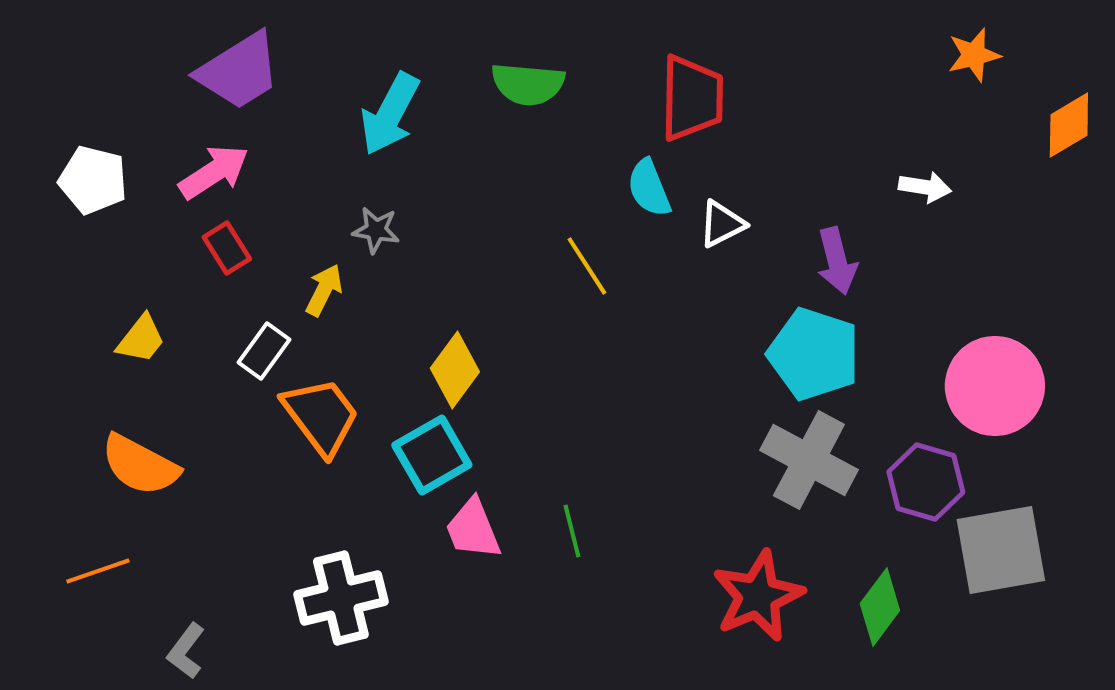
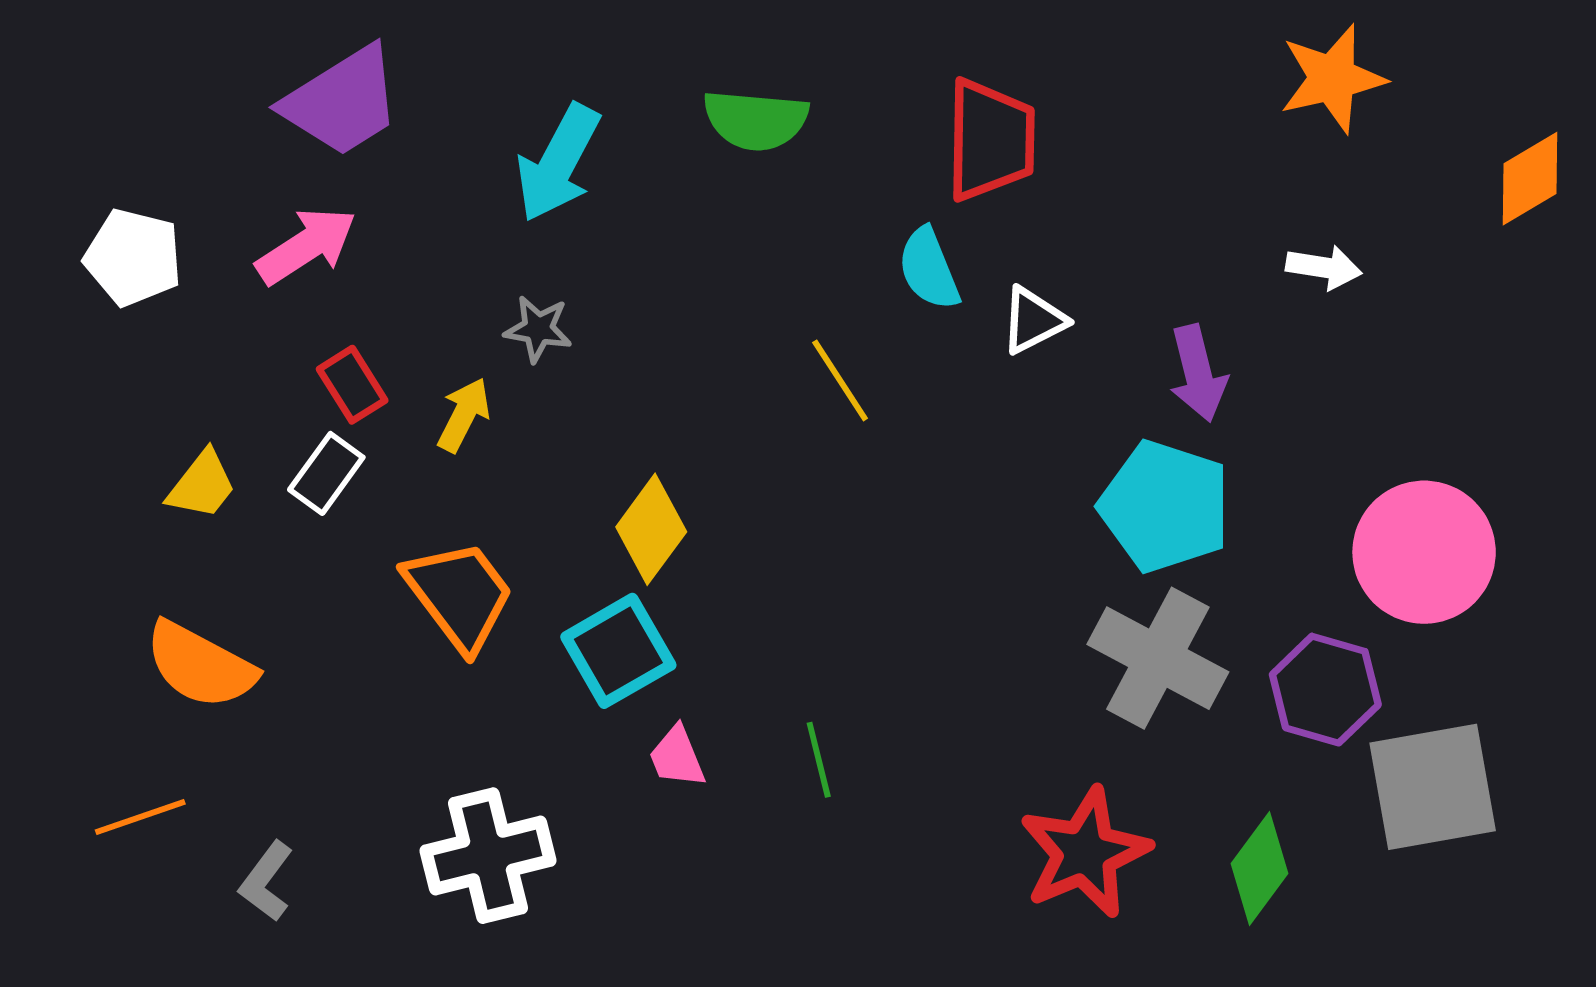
orange star: (974, 55) -> (1332, 78), moved, size x1.4
red rectangle: (227, 248) -> (352, 385), moved
white rectangle: (264, 351) -> (326, 473), moved
pink trapezoid: (473, 529) -> (677, 757), size x0.7
gray L-shape: (186, 651) -> (266, 881), moved

